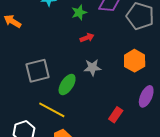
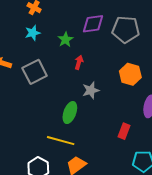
red arrow: (87, 38) -> (79, 62), turned -40
gray square: (38, 71) -> (35, 72), moved

